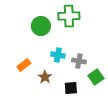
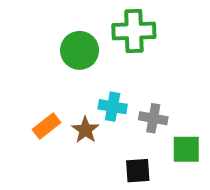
brown star: (45, 77) -> (85, 130), moved
green square: (96, 77) -> (186, 149), turned 35

